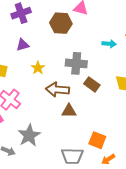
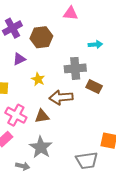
brown hexagon: (61, 23) -> (41, 37), moved
cyan arrow: (109, 44) -> (95, 45), moved
brown triangle: (69, 111) -> (42, 116), moved

